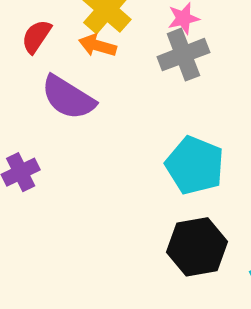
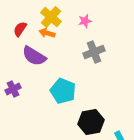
gray cross: (183, 55) -> (94, 52), moved
cyan pentagon: (195, 165) -> (63, 91), moved

